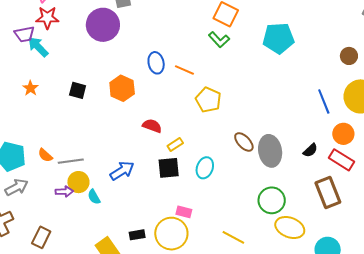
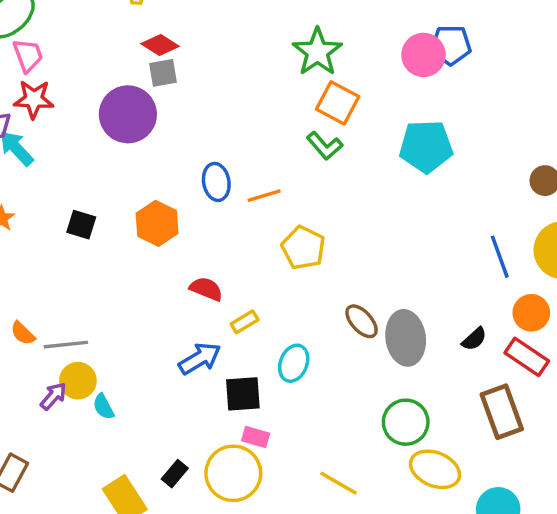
orange line: (184, 70) -> (264, 196), turned -42
black square: (169, 168) -> (243, 394), moved
blue arrow: (122, 171) -> (200, 358), moved
purple arrow: (64, 192) -> (53, 396), turned -48
black rectangle: (137, 235) -> (175, 474), turned -42

